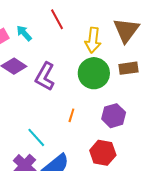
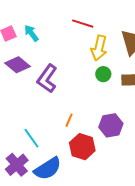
red line: (57, 19) -> (83, 24), moved, turned -50
green circle: (94, 73) -> (103, 74), moved, size x0.5
red hexagon: (103, 153) -> (82, 147), moved

